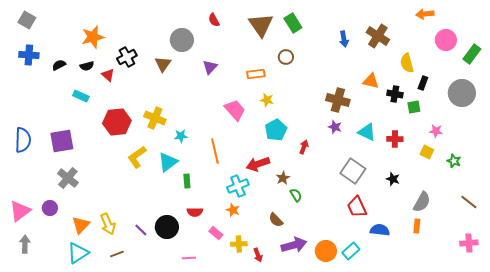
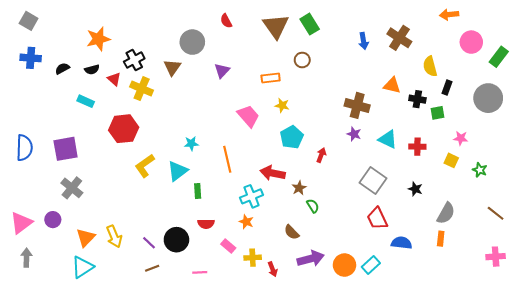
yellow cross: (155, 118) -> (142, 89), moved
red arrow: (258, 164) -> (273, 173), turned 30
brown line: (117, 254) -> (152, 268), moved

